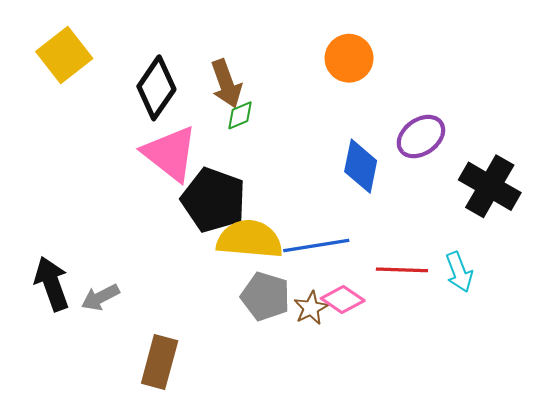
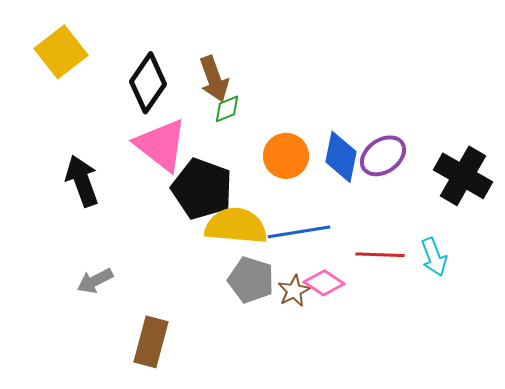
orange circle: (349, 58) -> (286, 156), moved
purple ellipse: (421, 137) -> (383, 156), moved
black arrow: (52, 284) -> (82, 181), moved

